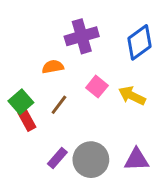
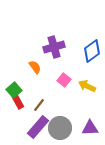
orange semicircle: (53, 67) -> (35, 67), turned 64
brown line: (59, 105) -> (39, 105), moved
purple rectangle: (57, 158) -> (38, 127), size x1.6

